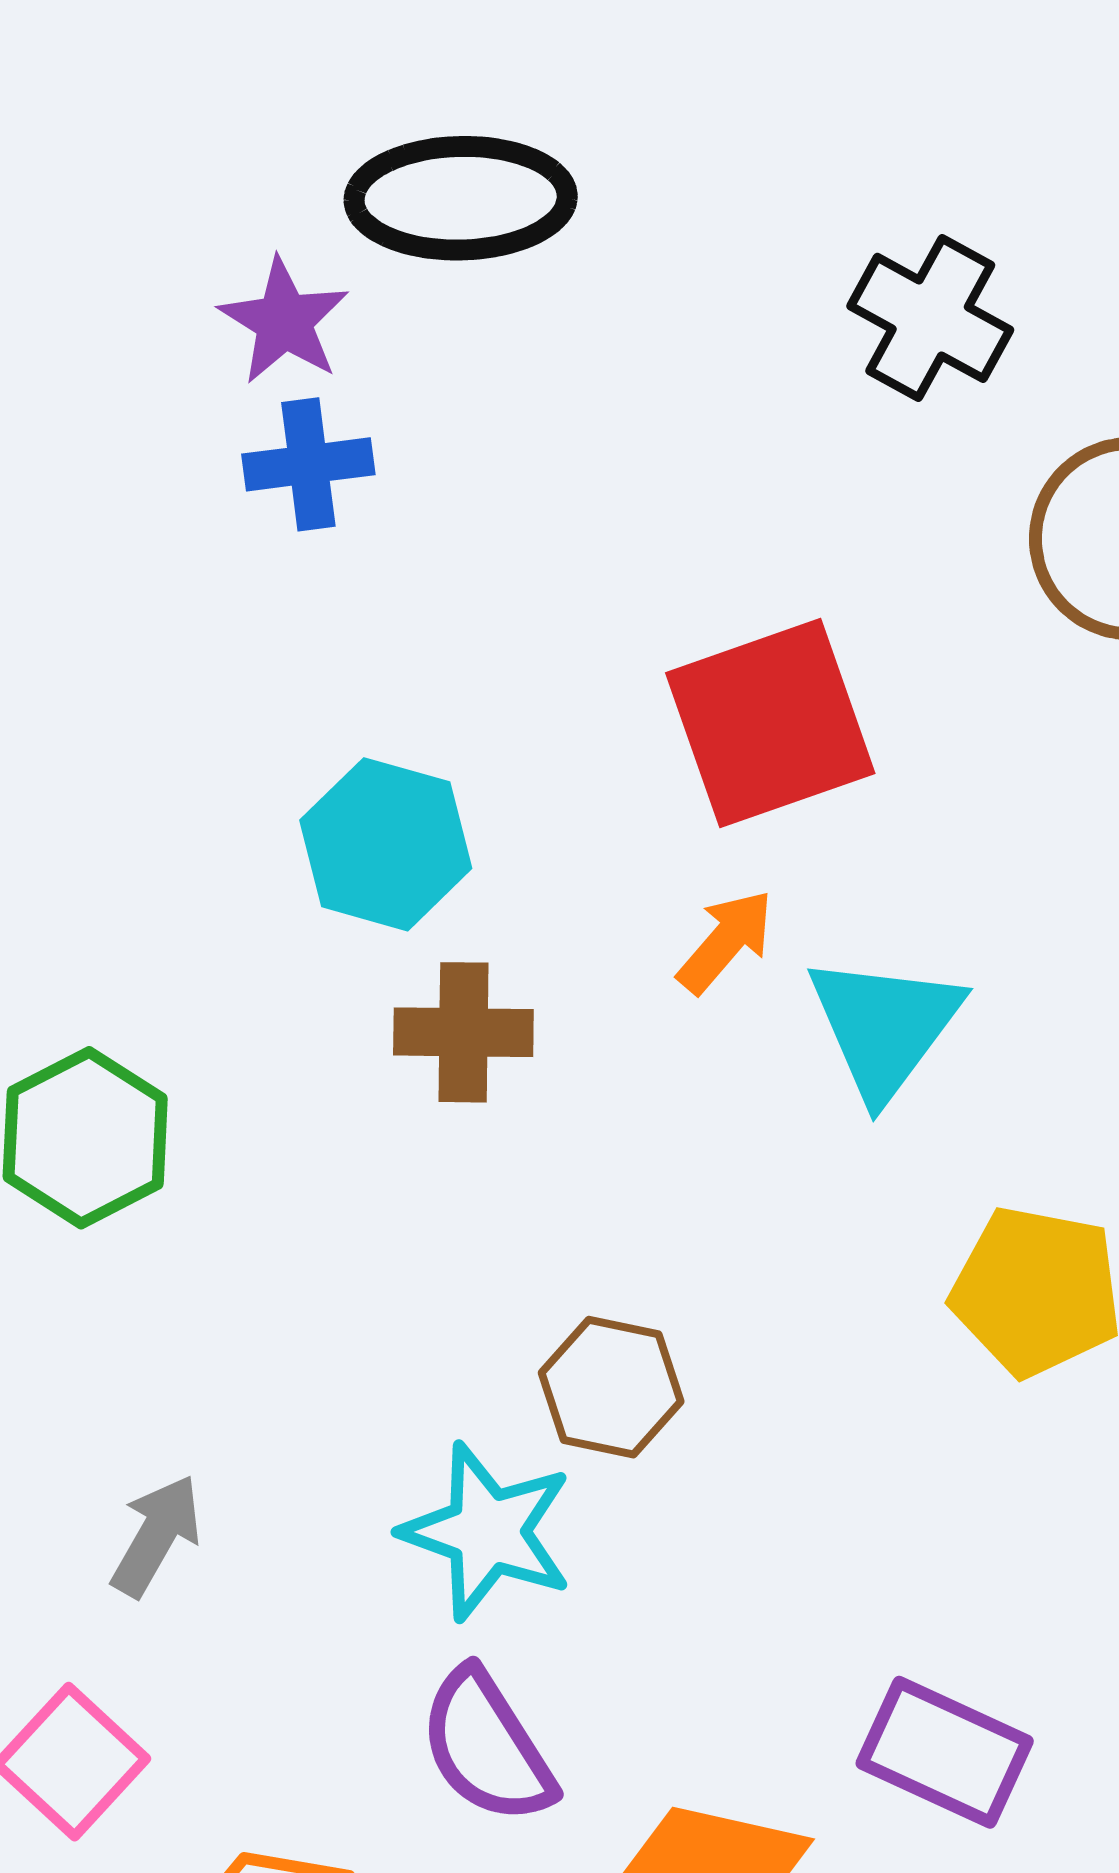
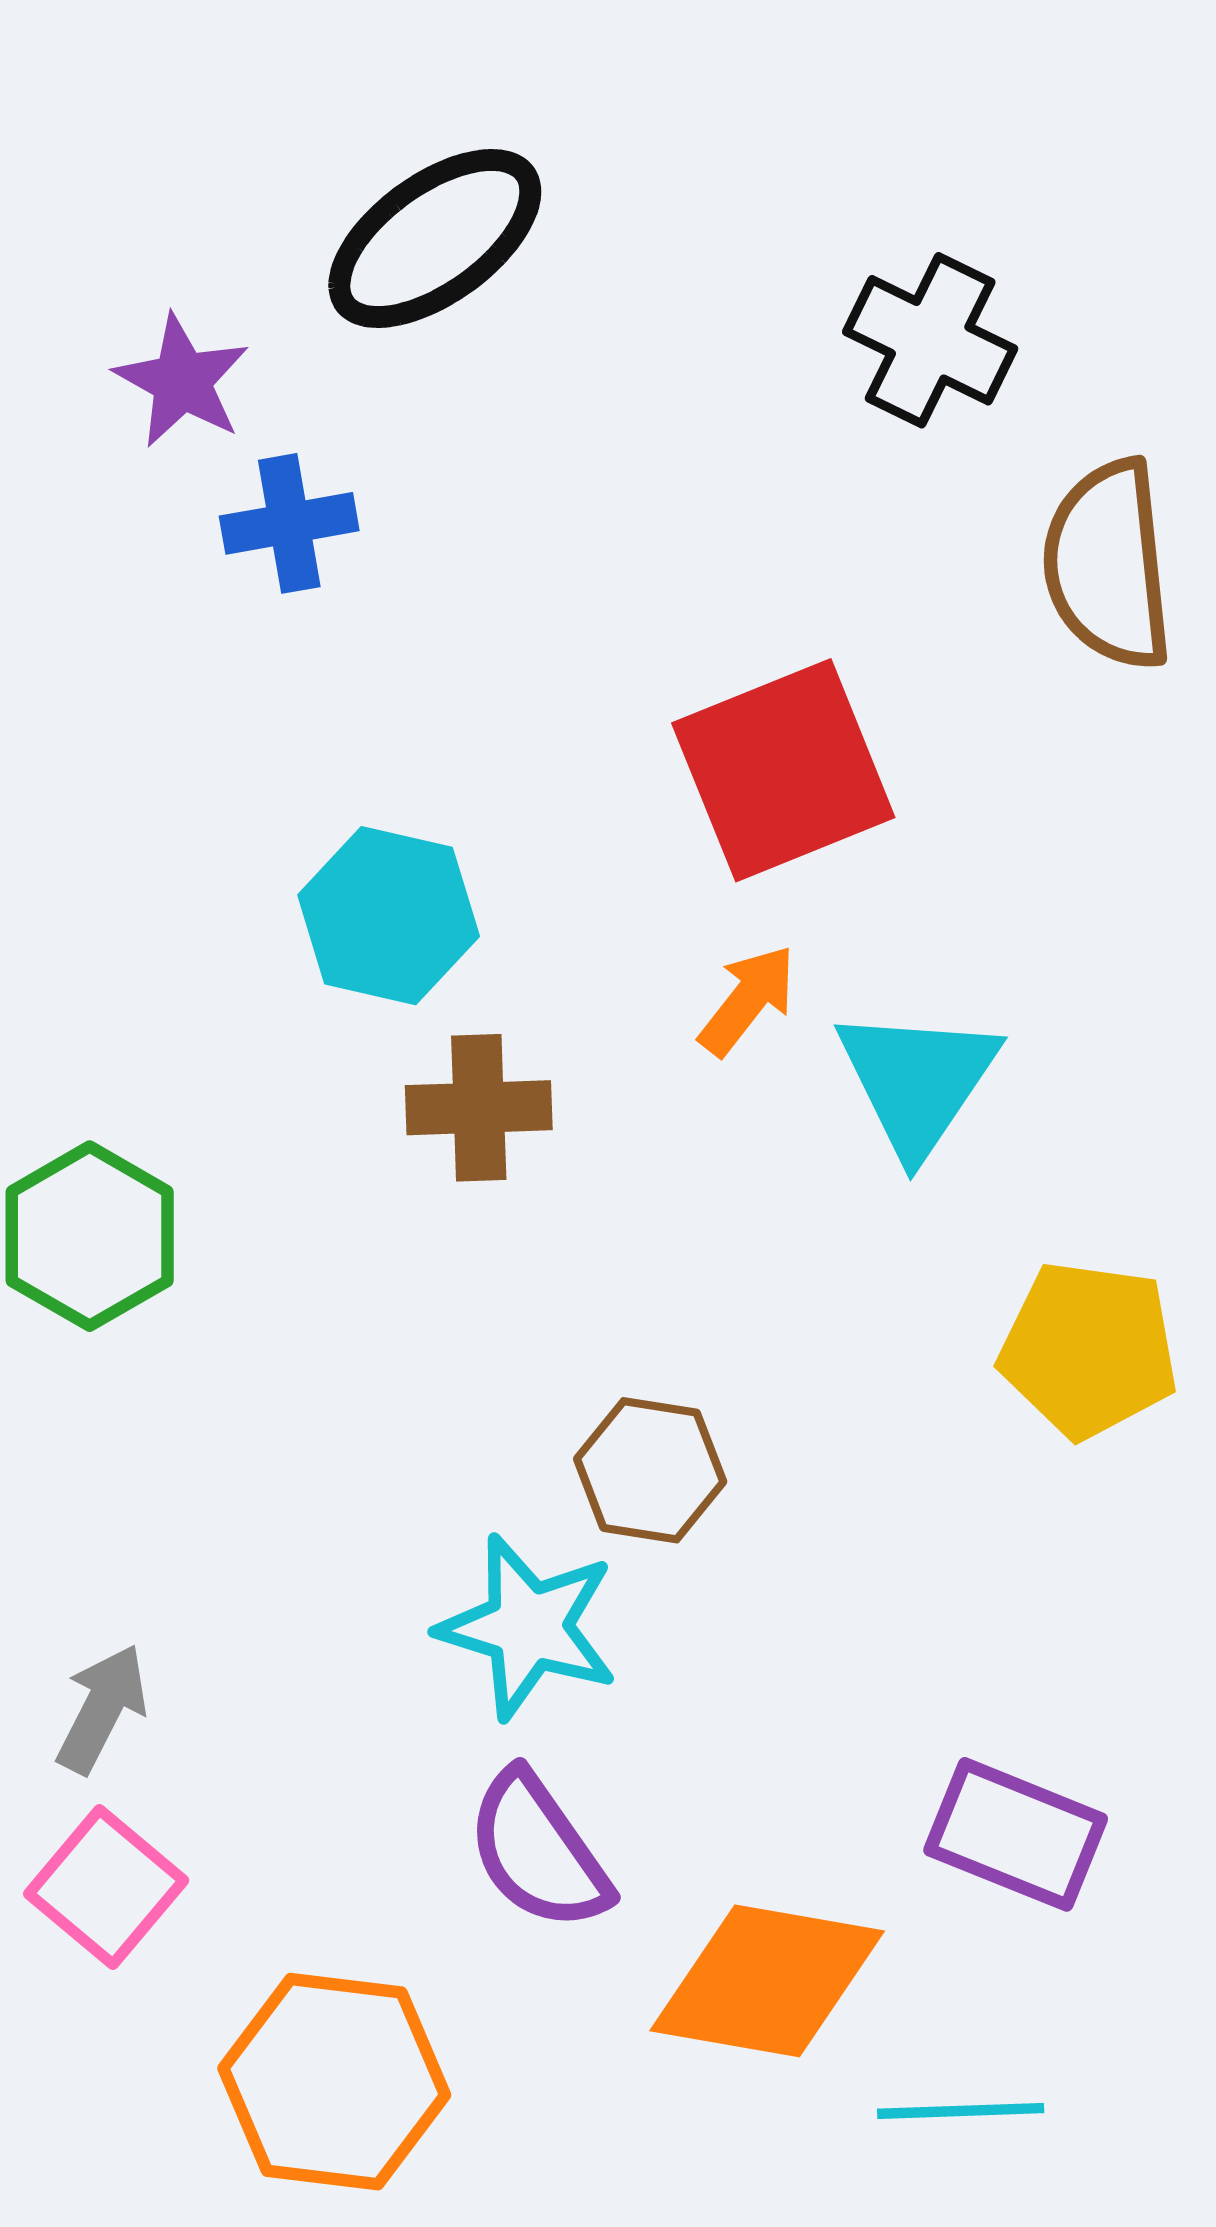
black ellipse: (461, 198) -> (435, 239), turned -32
purple star: (284, 321) -> (182, 381), moved
gray arrow: (156, 1536) -> (102, 1709), moved

